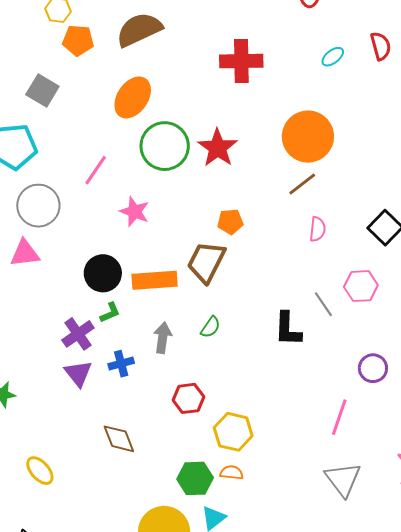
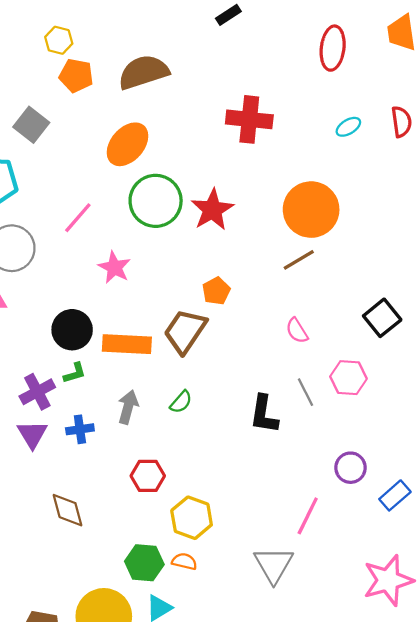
orange pentagon: (230, 222) -> (216, 291), turned -30
pink semicircle: (318, 229) -> (297, 331), moved, turned 135
gray triangle: (343, 479) -> (274, 565), moved

